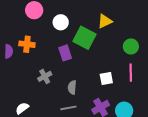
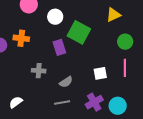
yellow triangle: (105, 21) -> (113, 15), moved
gray cross: (45, 76) -> (39, 71), turned 32
gray semicircle: (72, 87) -> (66, 82), turned -128

